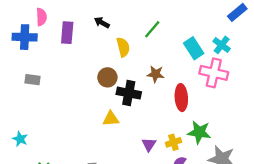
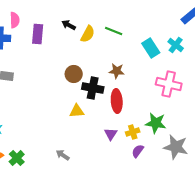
green line: (152, 29) -> (114, 31), turned 72
yellow semicircle: (123, 47) -> (88, 34), moved, turned 42
pink cross: (214, 73) -> (169, 84), moved
red ellipse: (181, 98) -> (117, 101), moved

